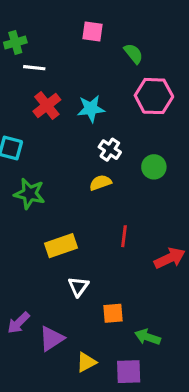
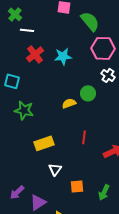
green cross: (15, 43) -> (15, 14), turned -32
green semicircle: (133, 54) -> (90, 21), size x1.5
white cross: (110, 150) -> (108, 75), moved
green circle: (154, 167) -> (88, 93), moved
green arrow: (148, 337) -> (104, 192), moved, turned -84

